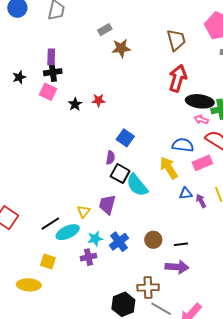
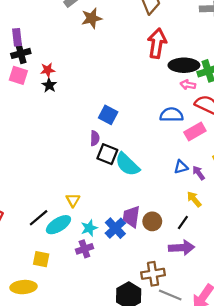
red star: (98, 100) -> (48, 70), moved
yellow arrow: (169, 168) -> (194, 199), moved, size x0.7
purple trapezoid: (107, 205) -> (131, 217), moved
black line: (181, 244) -> (183, 223), turned -40

